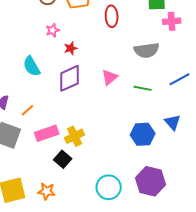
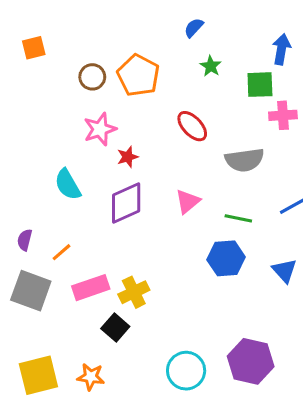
red ellipse: (112, 16) -> (192, 126), moved, turned -40
pink star: (53, 30) -> (100, 129), size x1.5
blue hexagon: (143, 134) -> (226, 258), moved

